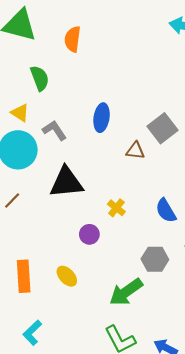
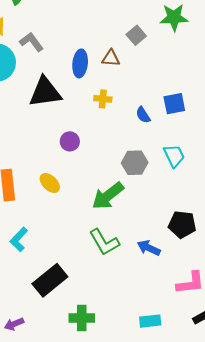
blue ellipse: (102, 118) -> (80, 63), moved
gray square: (163, 128) -> (136, 35), size x0.7
yellow cross: (116, 208) -> (103, 99), moved, turned -30
blue semicircle: (166, 211) -> (143, 115), size x0.7

